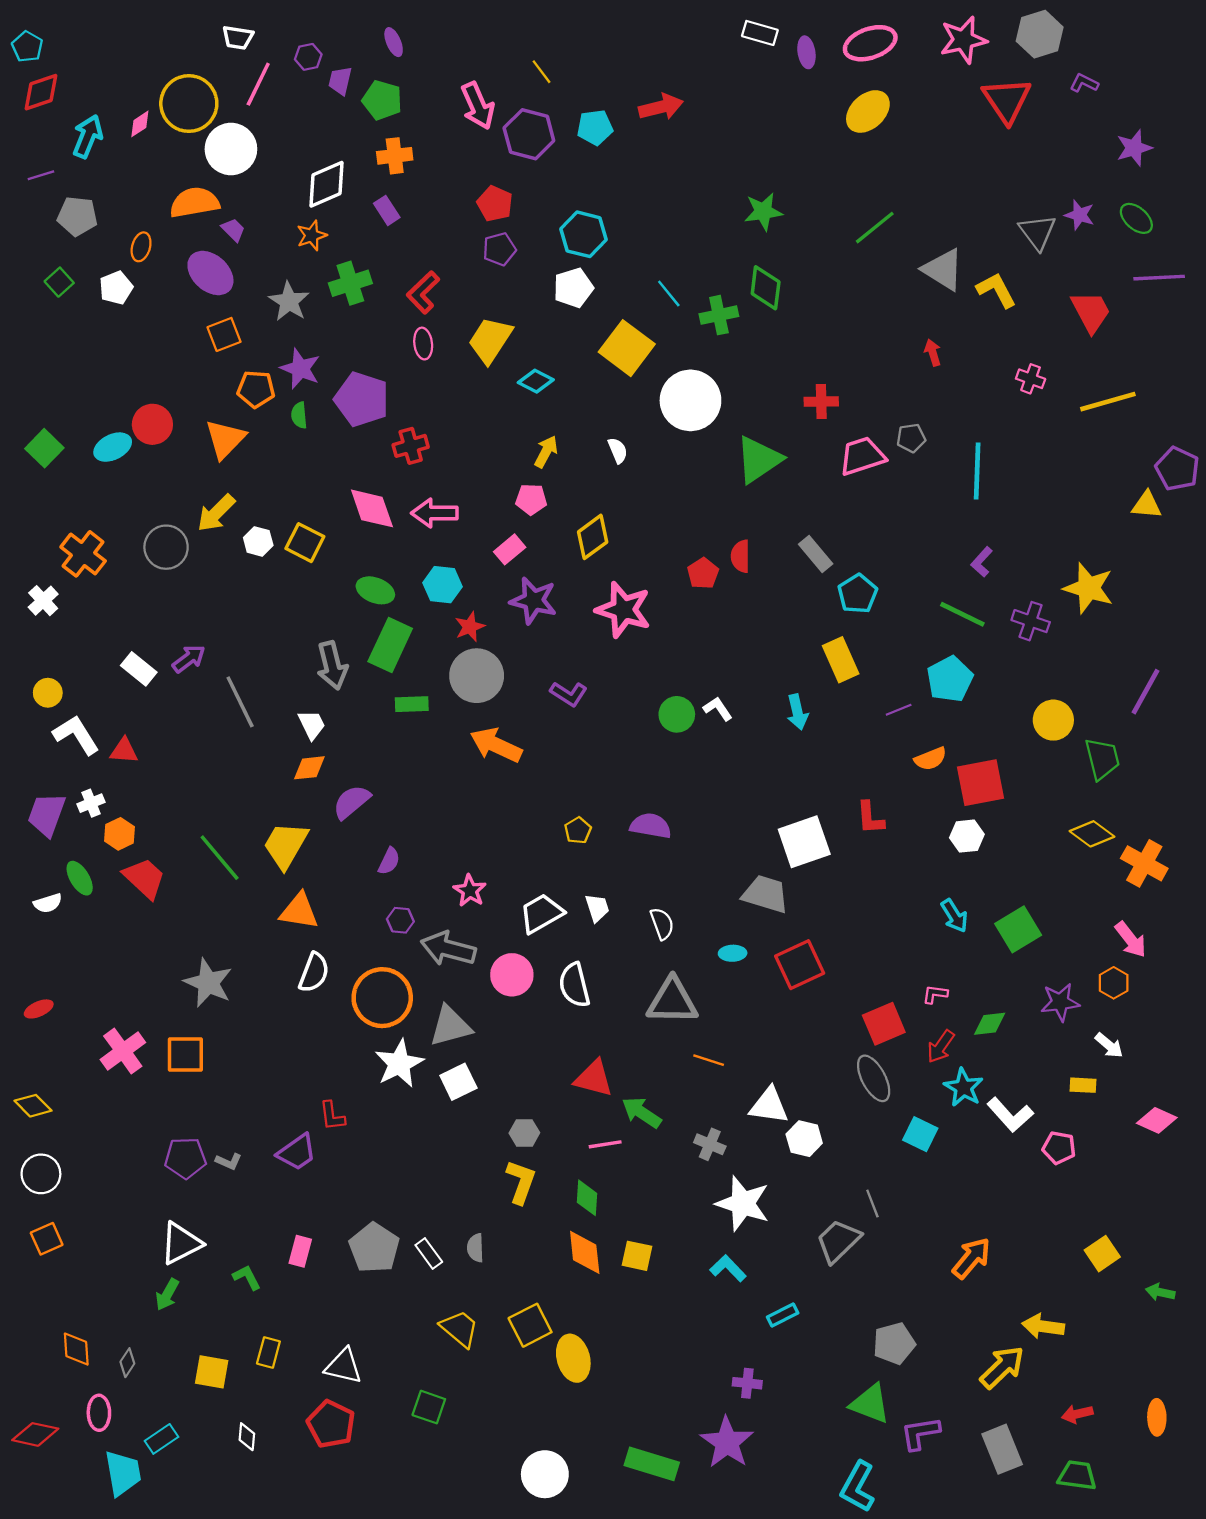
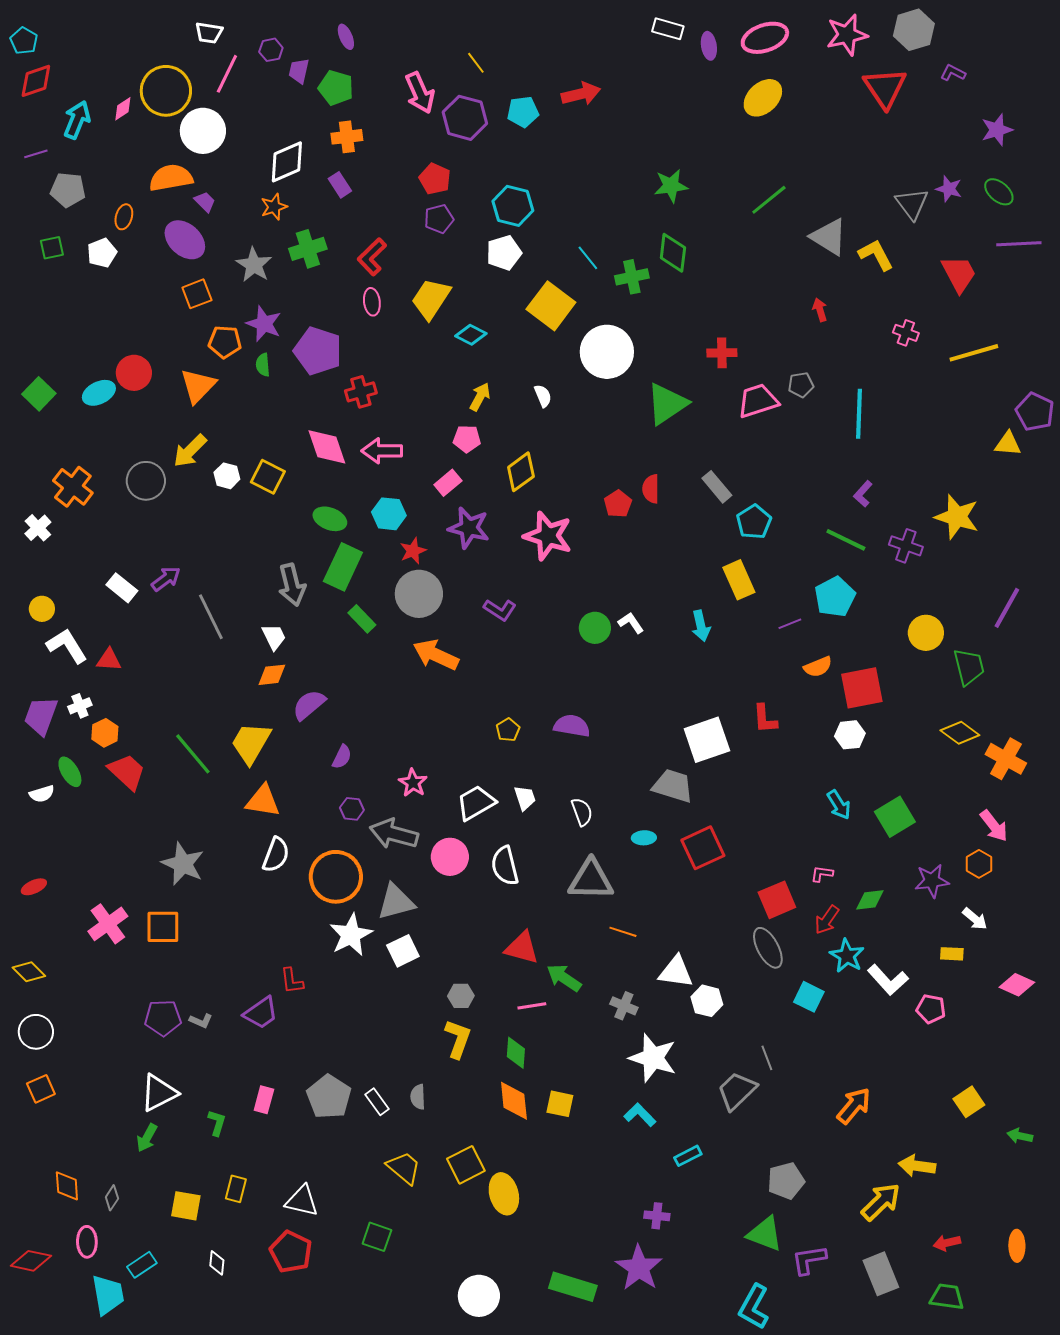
green square: (59, 282) -> (52, 248), turned 30
green rectangle: (412, 704) -> (362, 619), turned 48
green L-shape: (247, 1277) -> (217, 1123), turned 44

